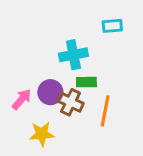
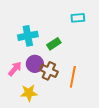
cyan cross: (73, 55) -> (28, 36), moved
green rectangle: (86, 82) -> (54, 44), moved, turned -32

